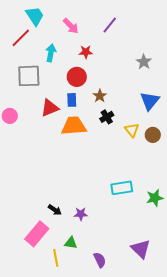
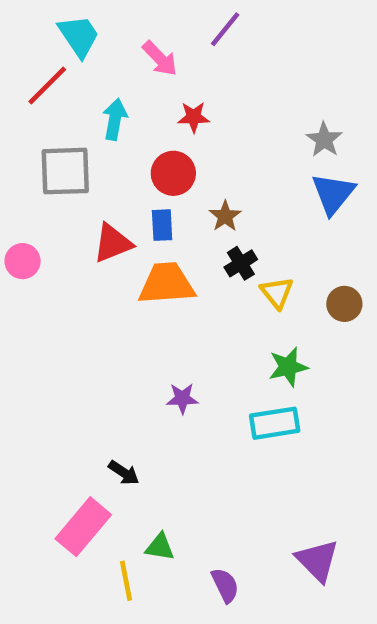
purple line: (110, 25) -> (225, 29), moved
blue triangle: (150, 101) -> (333, 194), moved
yellow triangle: (132, 130) -> (277, 293), moved
green star: (155, 198) -> (288, 367), moved
purple star: (81, 214) -> (182, 398), moved

